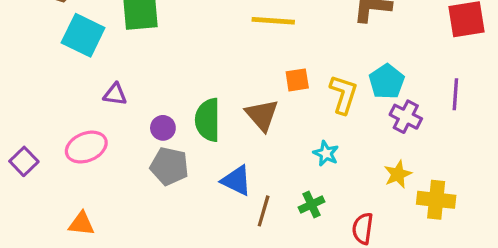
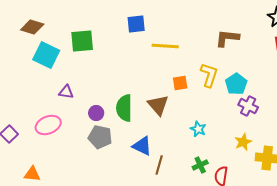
yellow L-shape: (343, 94) -> (209, 75), moved
green cross: (312, 205) -> (200, 165), moved
orange triangle: (81, 224) -> (32, 174), moved

